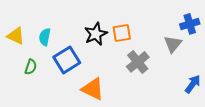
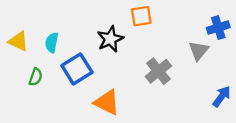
orange square: (122, 33) -> (141, 16), moved

